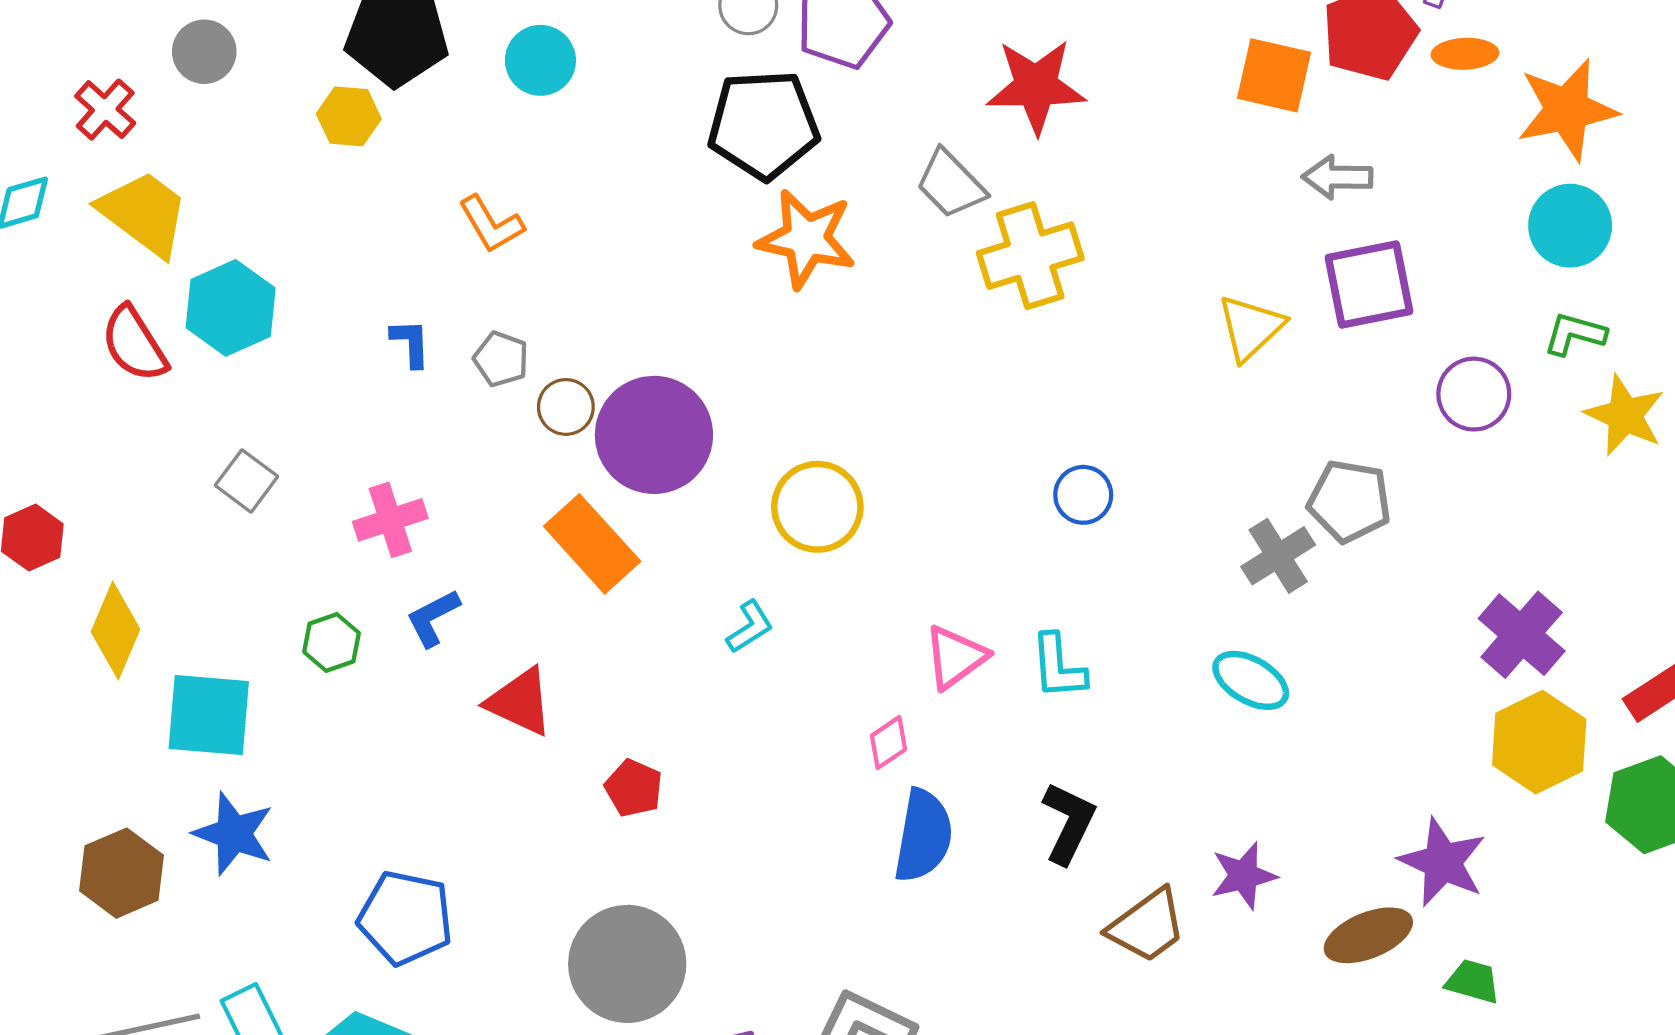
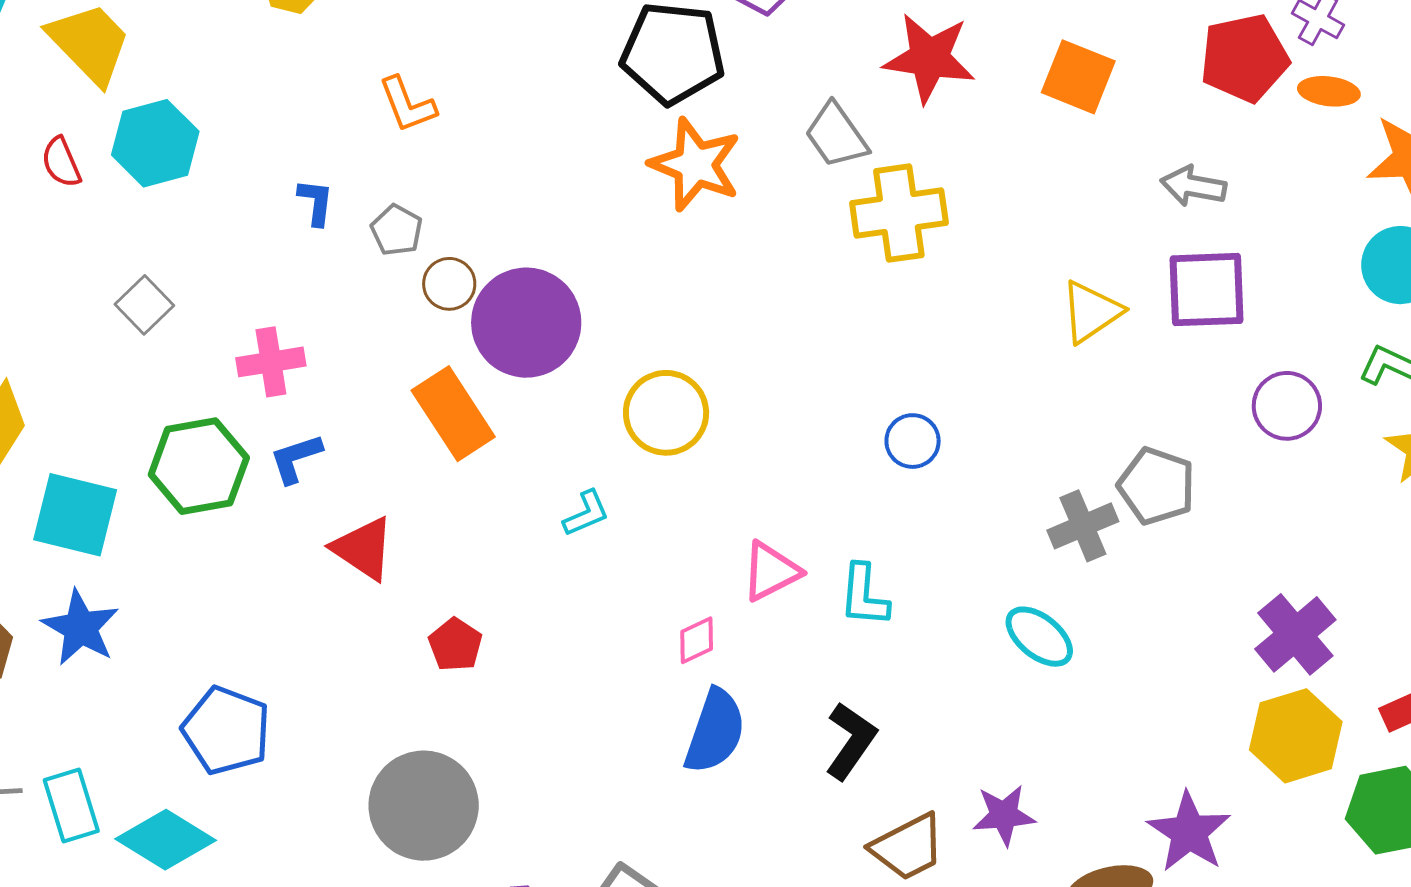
orange square: (1274, 75) -> (1078, 77), moved
red semicircle: (134, 344) -> (61, 162), size x0.7
green hexagon: (331, 643) -> (199, 466), size x1.8

